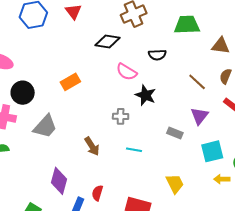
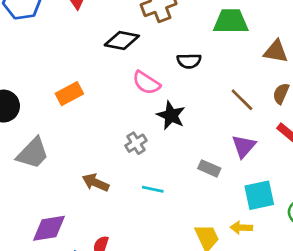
gray cross: (121, 116) -> (136, 143), turned -35
brown arrow: (92, 146) -> (96, 183), turned 144
yellow arrow: (222, 179) -> (241, 228), moved
purple diamond: (59, 181) -> (49, 228), turned 64

